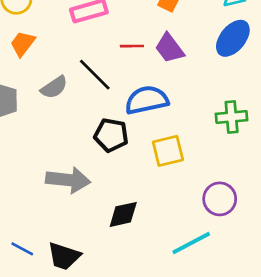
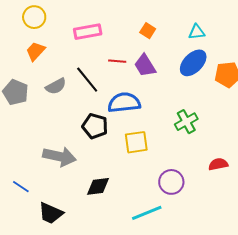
green cross: (232, 117) -> (186, 122), turned -30
blue line: (22, 249) -> (21, 187), moved

